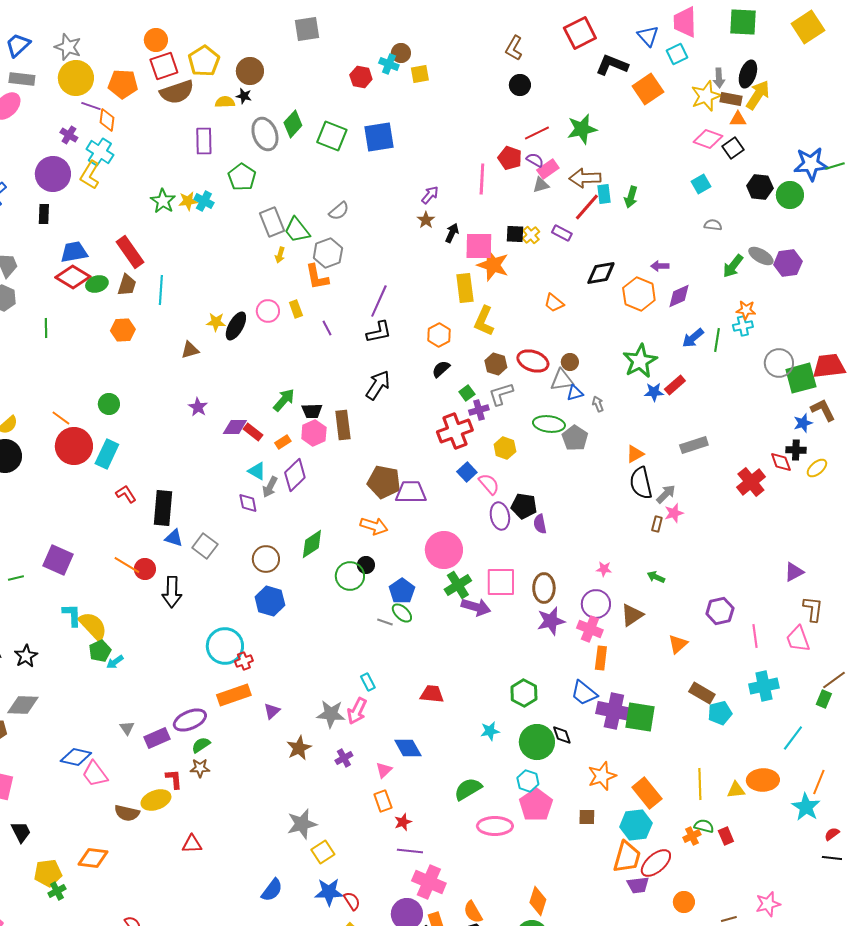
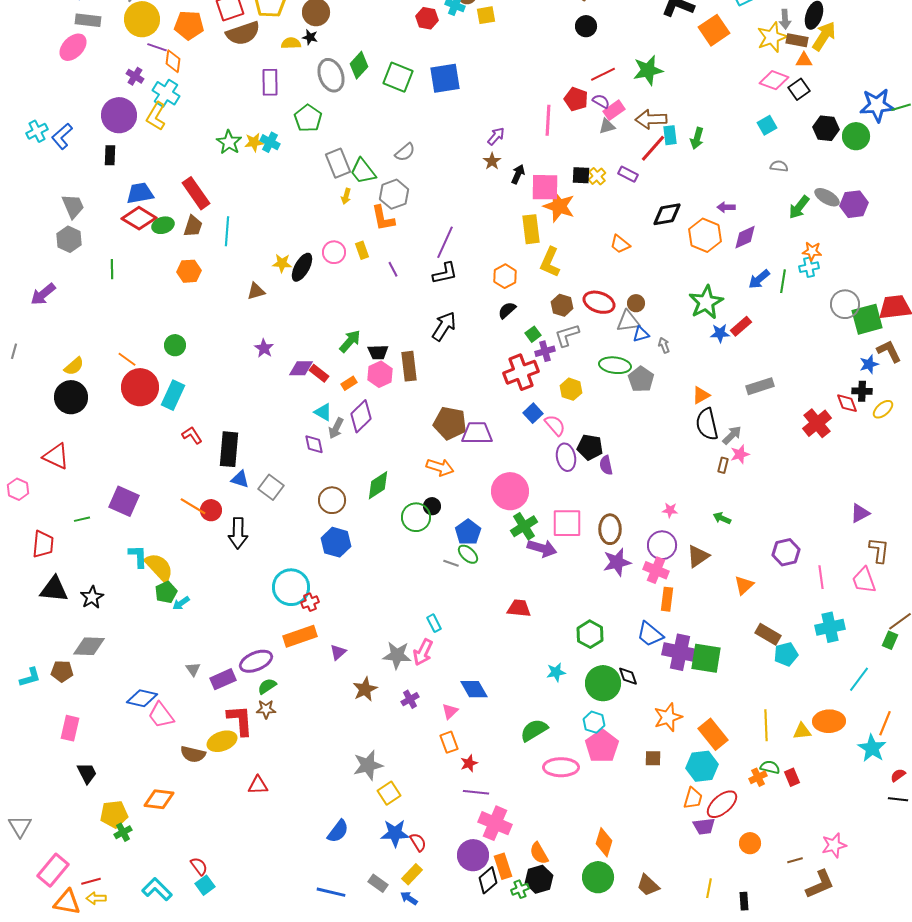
red trapezoid: (432, 694) -> (519, 608), moved
red L-shape: (174, 779) -> (240, 720), size x1.6
orange trapezoid: (627, 857) -> (693, 798), size x0.7

